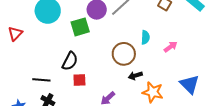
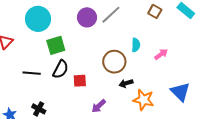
green square: (80, 27) -> (56, 45), moved
black line: (41, 80) -> (32, 73), moved
red square: (79, 80) -> (80, 81), moved

